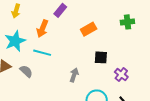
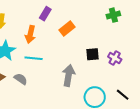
orange rectangle: (89, 29) -> (67, 28), moved
gray arrow: (74, 75) -> (69, 75), size x1.5
purple cross: (121, 75) -> (115, 58), moved

